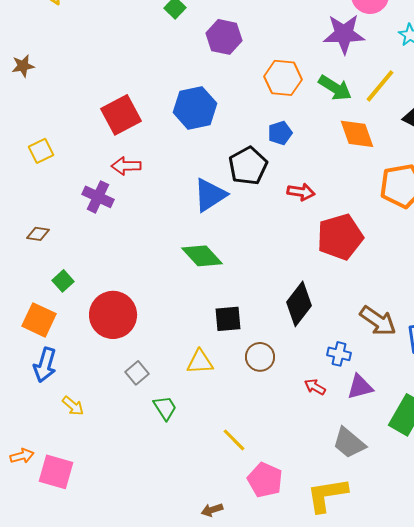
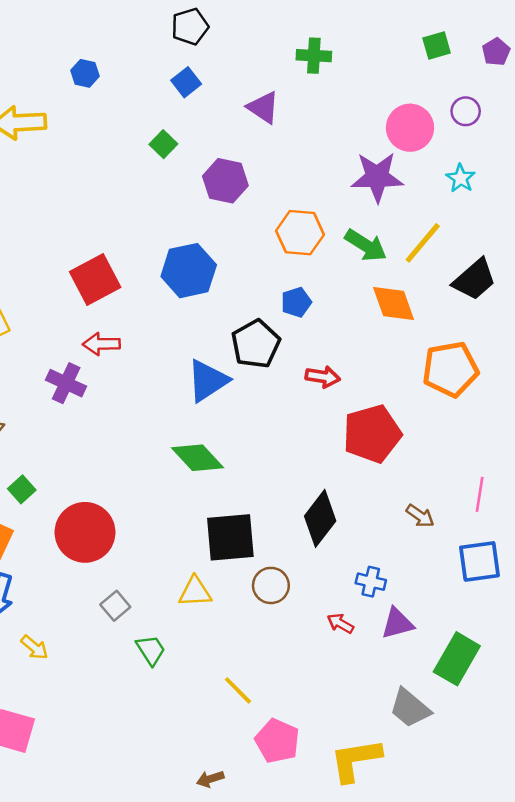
black square: (228, 319) -> (230, 537), size x1.5
brown arrow: (378, 321) -> (420, 516), moved, size x0.6
gray trapezoid: (349, 443) -> (410, 708), moved

